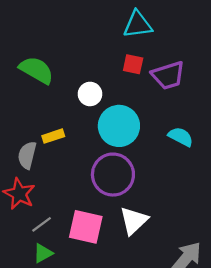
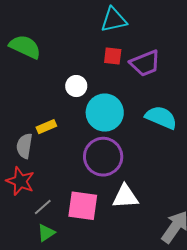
green semicircle: (36, 70) -> (25, 47), moved
cyan semicircle: (181, 137) -> (161, 117), size x1.4
white triangle: (134, 221) -> (125, 197), turned 44

